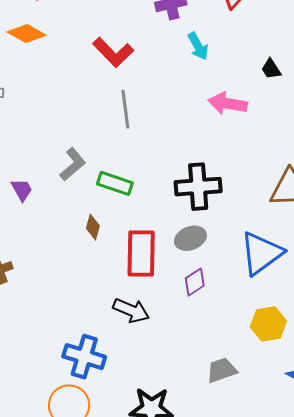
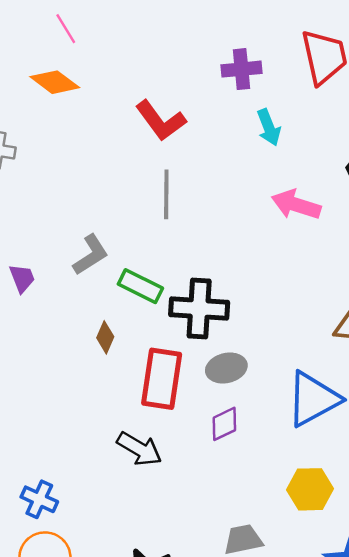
black cross: (198, 187) -> (199, 308), moved
blue cross: (84, 357) -> (39, 499), moved, size x0.7

